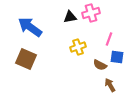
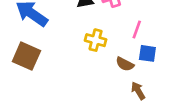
yellow cross: (78, 47) -> (96, 40), turned 35

